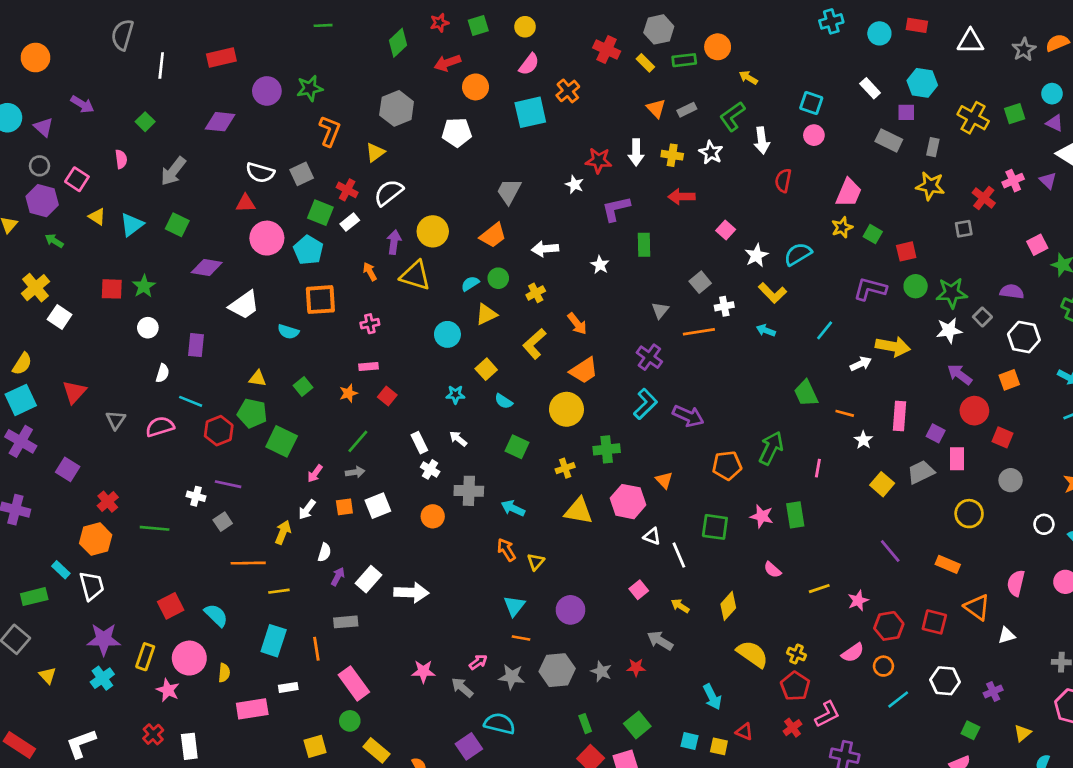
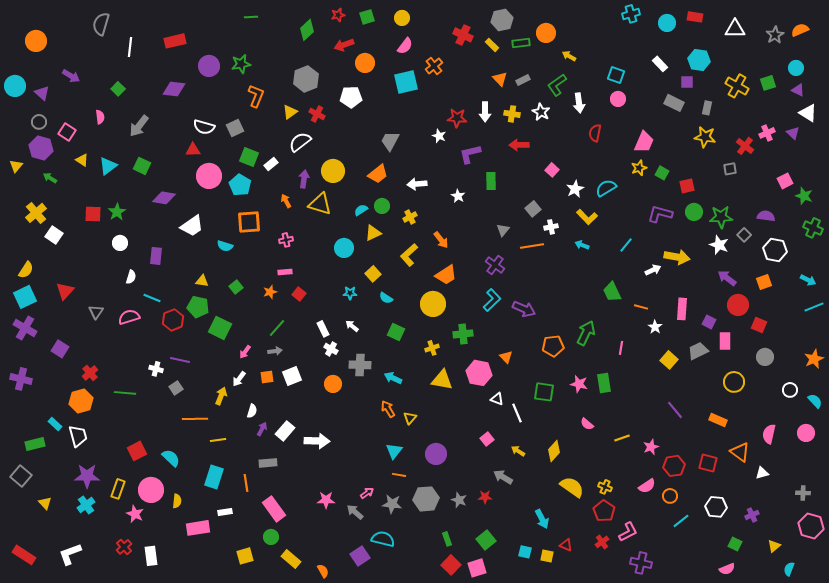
red cross: (347, 190) -> (317, 114), moved
white star: (949, 330) -> (719, 245), turned 30

